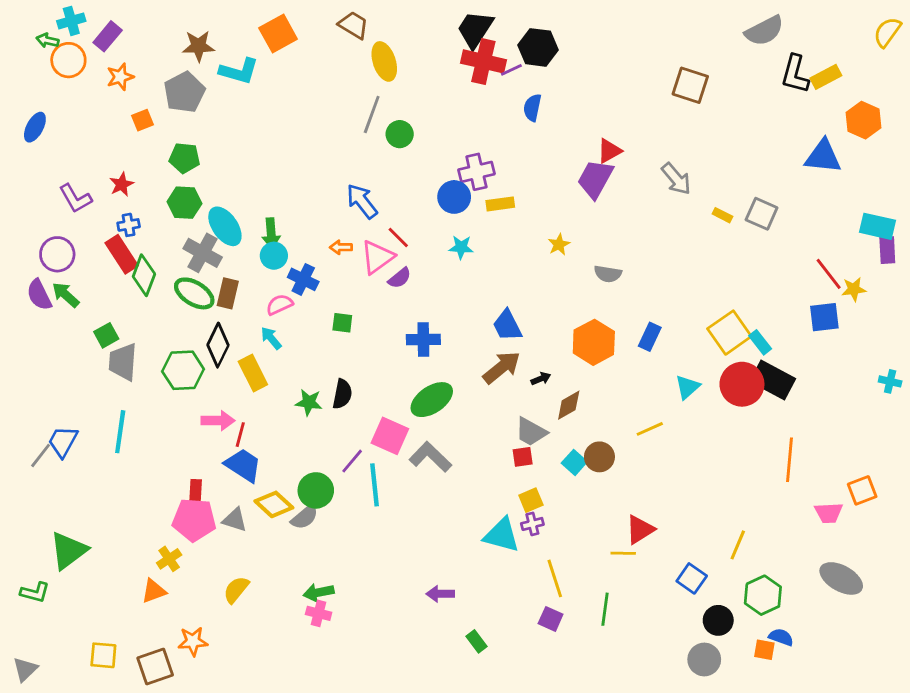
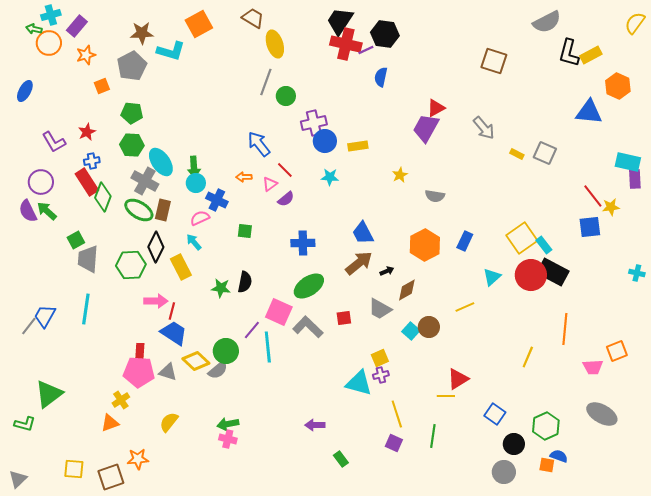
purple cross: (476, 172) -> (314, 123), moved
pink triangle: (377, 257) -> (270, 184), size x0.6
red square: (523, 457) -> (344, 318), moved
yellow line: (738, 545) -> (528, 357), moved

